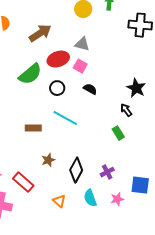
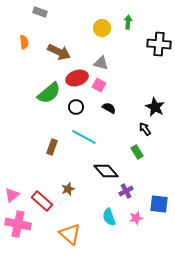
brown arrow: (40, 33) -> (59, 52), turned 60
brown rectangle: (33, 128) -> (52, 147), turned -70
brown star: (48, 160) -> (68, 189), moved
black diamond: (76, 170) -> (106, 171), moved, turned -70
orange triangle: (59, 201) -> (70, 234), moved, size x1.6

